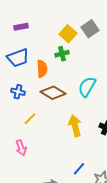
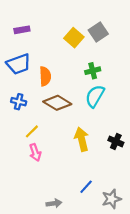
green cross: (62, 54) -> (93, 71), moved
pink arrow: (21, 148) -> (35, 152), moved

